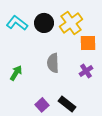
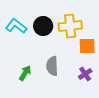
yellow cross: (71, 23) -> (70, 26), turned 30
green arrow: (16, 73) -> (25, 73), moved

